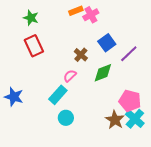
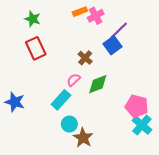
purple line: (129, 54) -> (119, 30), moved
green diamond: (103, 73) -> (98, 84), moved
brown star: (115, 120) -> (83, 138), moved

